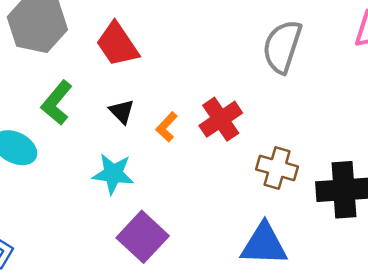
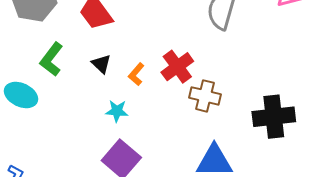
brown cross: (277, 168) -> (205, 96), moved
cyan star: (113, 174) -> (117, 111), moved, size x0.7

